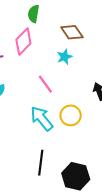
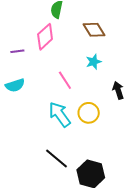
cyan star: (65, 57) -> (94, 62), moved
black line: (41, 163) -> (56, 158), turned -60

